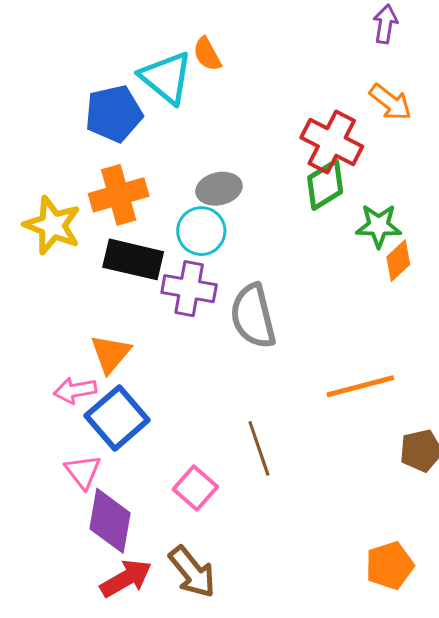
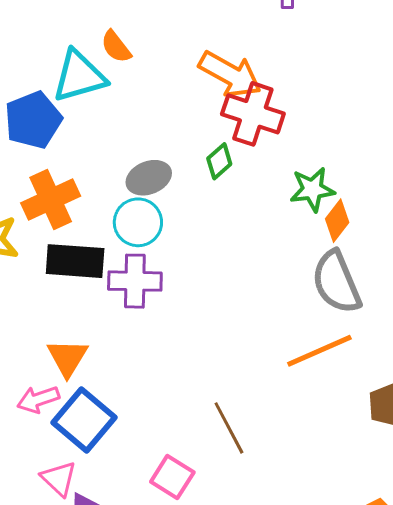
cyan triangle: (166, 78) -> (79, 76), turned -46
orange arrow: (390, 102) -> (230, 74), moved, size x1.4
green diamond: (325, 185) -> (219, 161), moved, size x0.7
gray semicircle: (253, 316) -> (336, 282), moved

